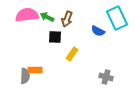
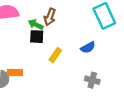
green arrow: (47, 17) -> (36, 25), moved
blue semicircle: (98, 31) -> (88, 47), moved, turned -56

